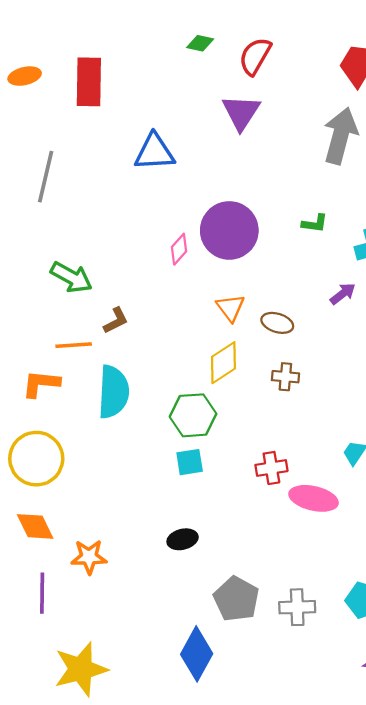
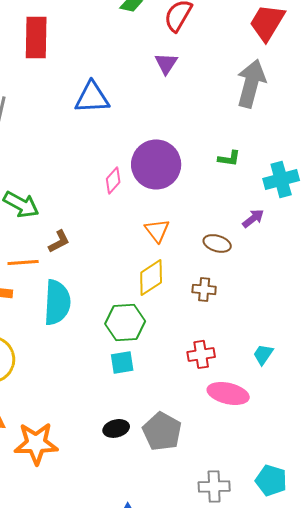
purple triangle: (241, 112) -> (166, 63), size x0.7
brown ellipse: (277, 323) -> (217, 243), moved
red cross: (271, 468) -> (201, 354), moved
orange star: (89, 557) -> (36, 443), size x1.4
gray pentagon: (236, 599) -> (162, 431), moved

